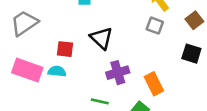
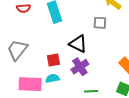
gray square: (155, 26) -> (100, 23), moved
purple cross: (118, 73) -> (80, 67), moved

